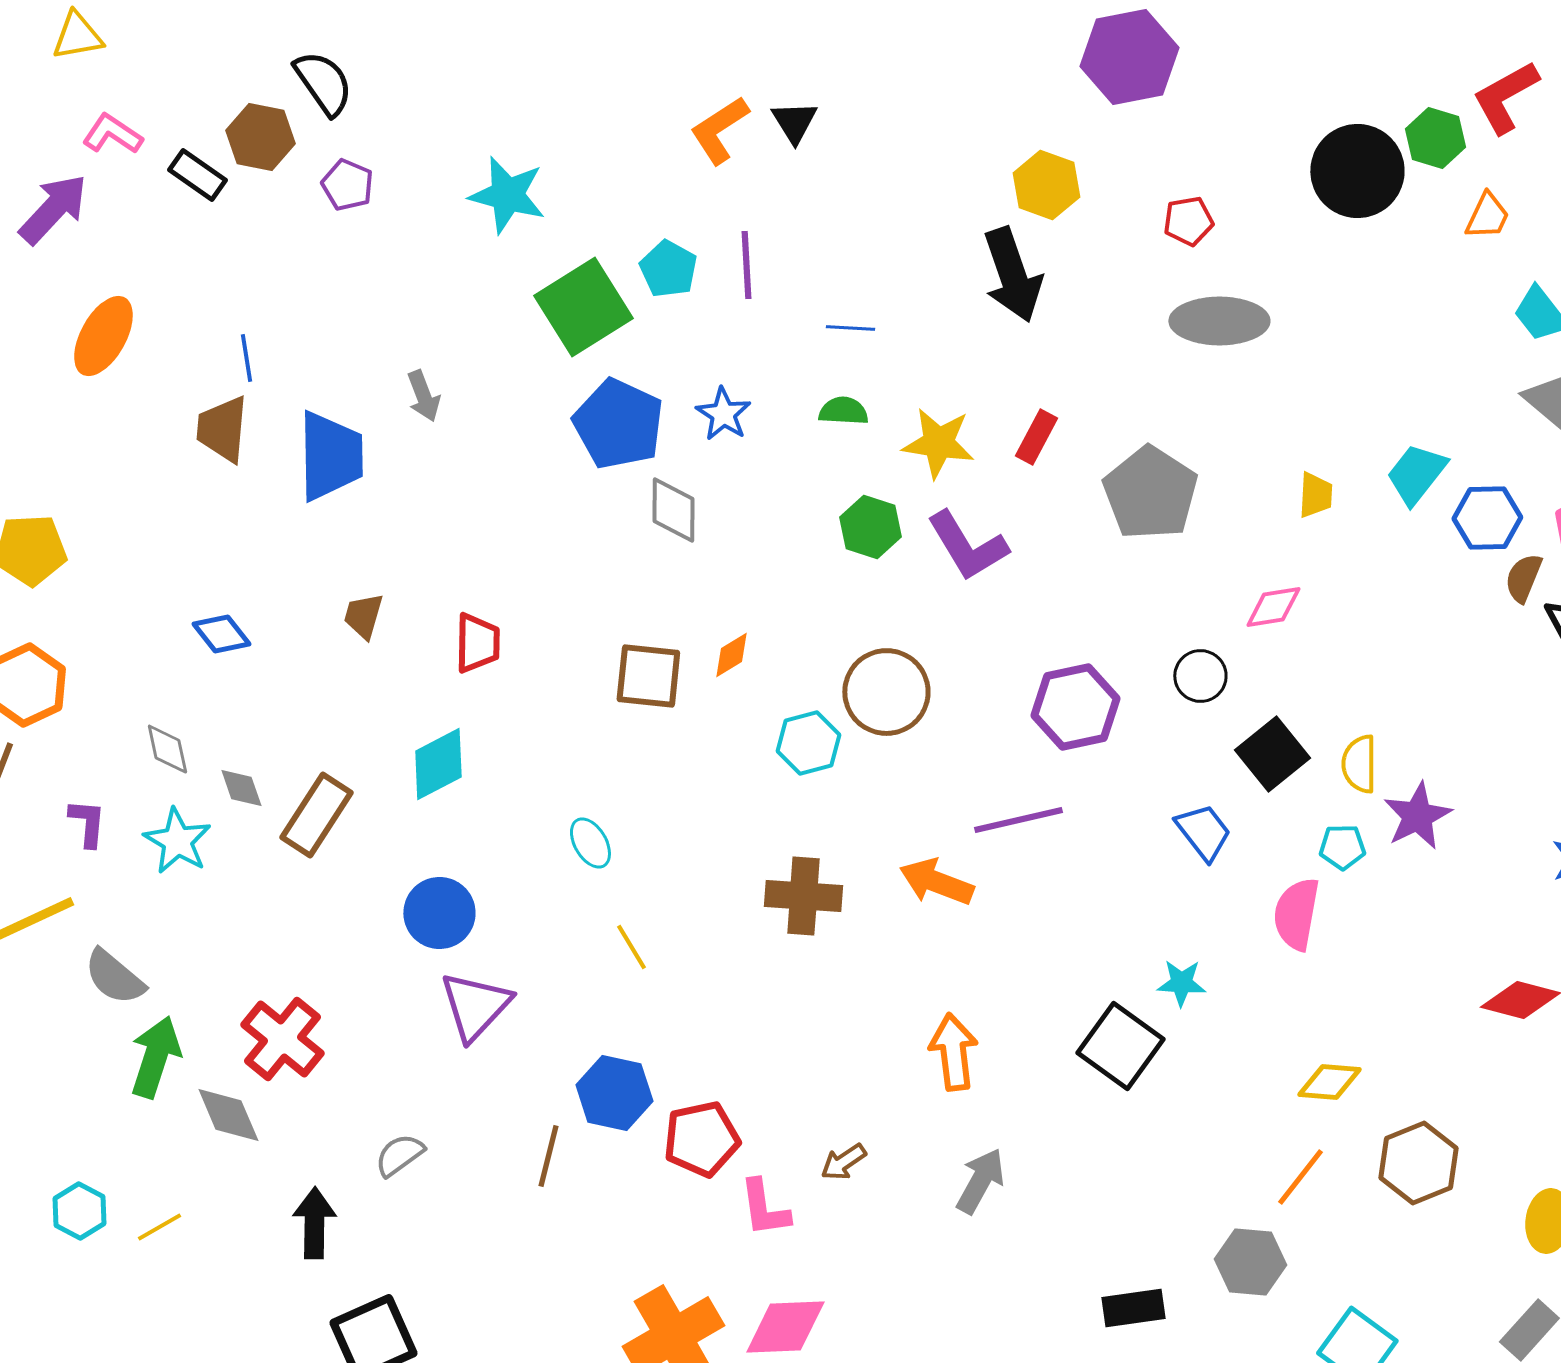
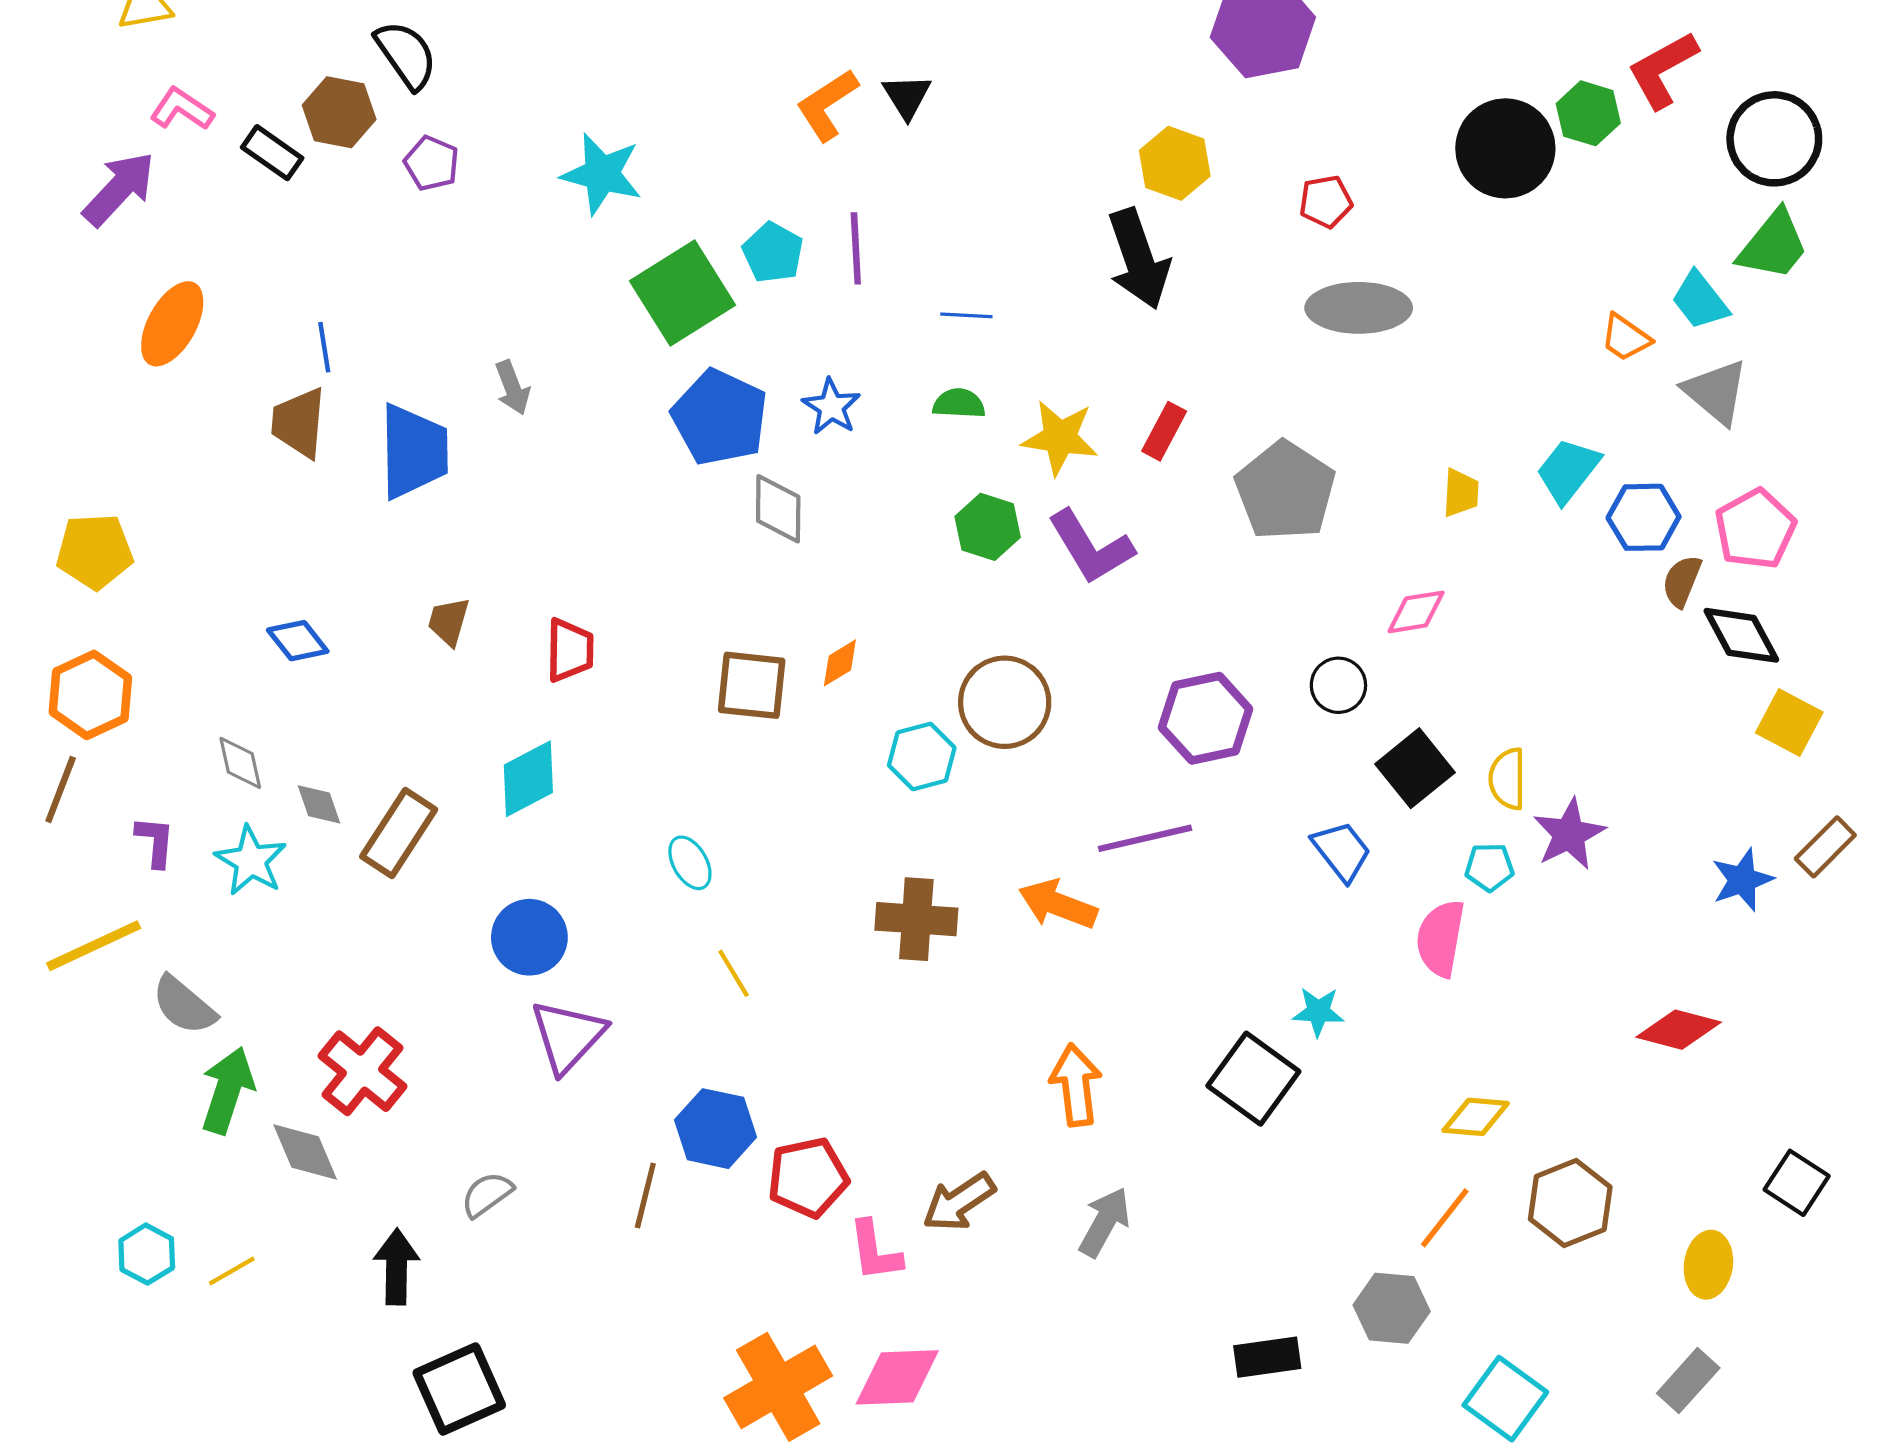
orange trapezoid: (1487, 216) -> (1625, 338), moved, turned 100
brown arrow: (843, 1162) -> (959, 1202), size x1.5

